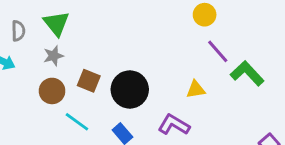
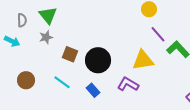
yellow triangle: (196, 89) -> (143, 60), size x1.6
brown circle: (52, 91) -> (26, 80), moved

